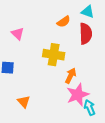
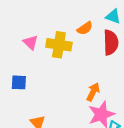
yellow cross: (54, 55) -> (59, 45), moved

